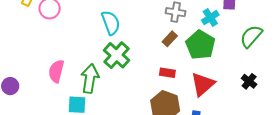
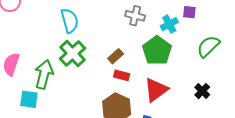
brown rectangle: (170, 39) -> (116, 56), moved

